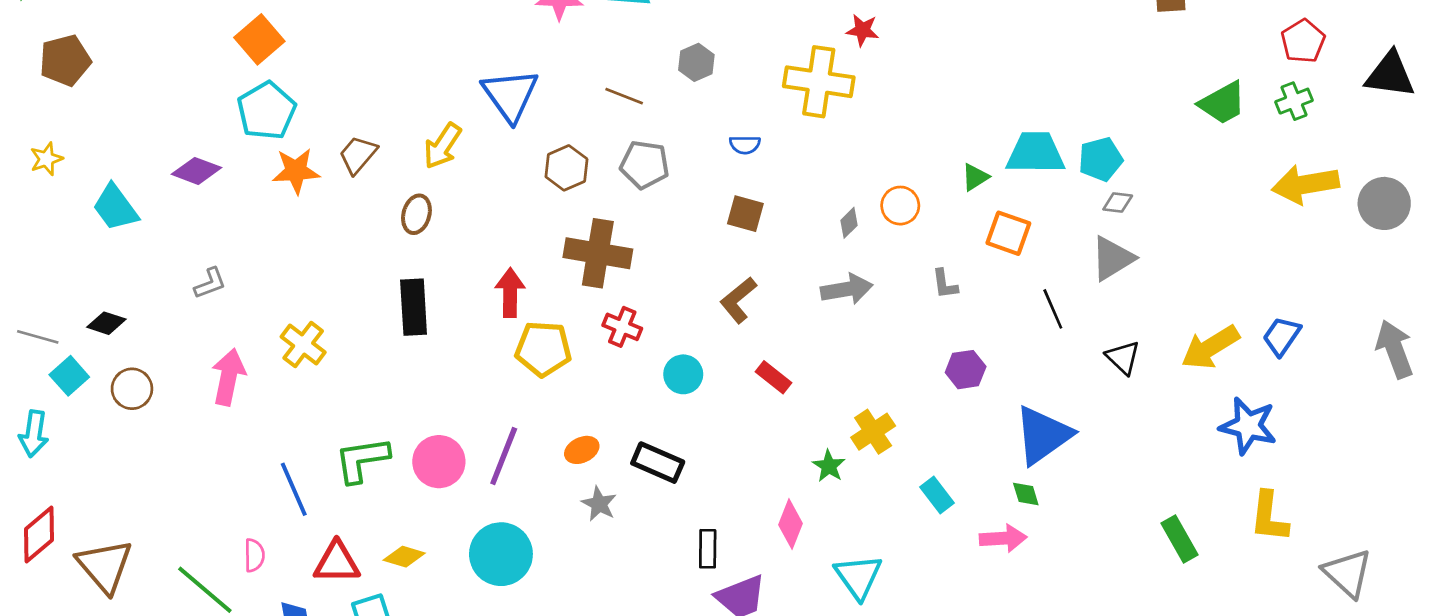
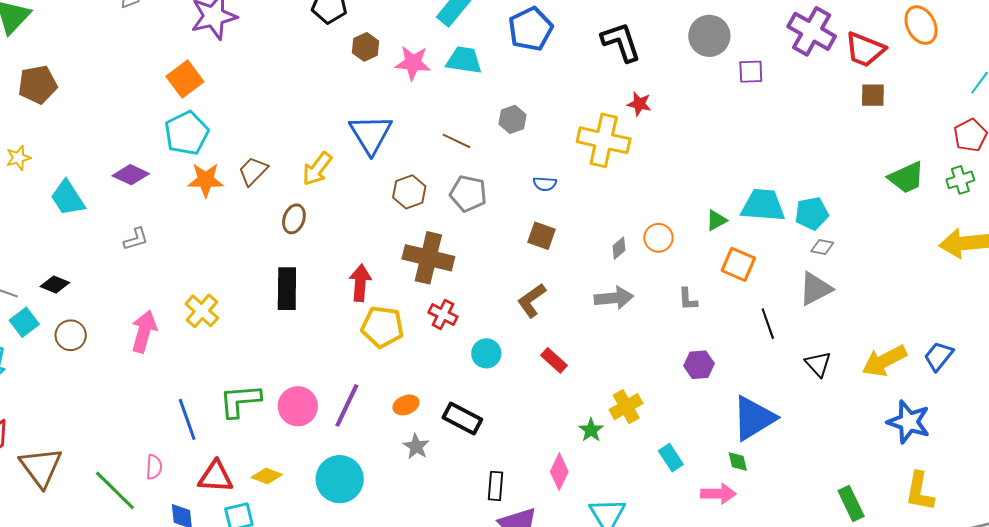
gray L-shape: (210, 283) -> (136, 239), moved

